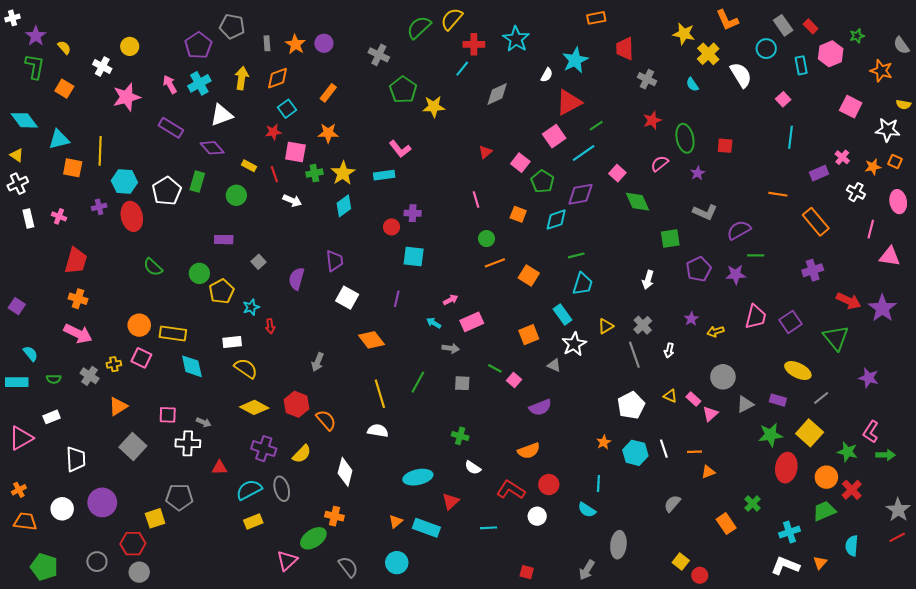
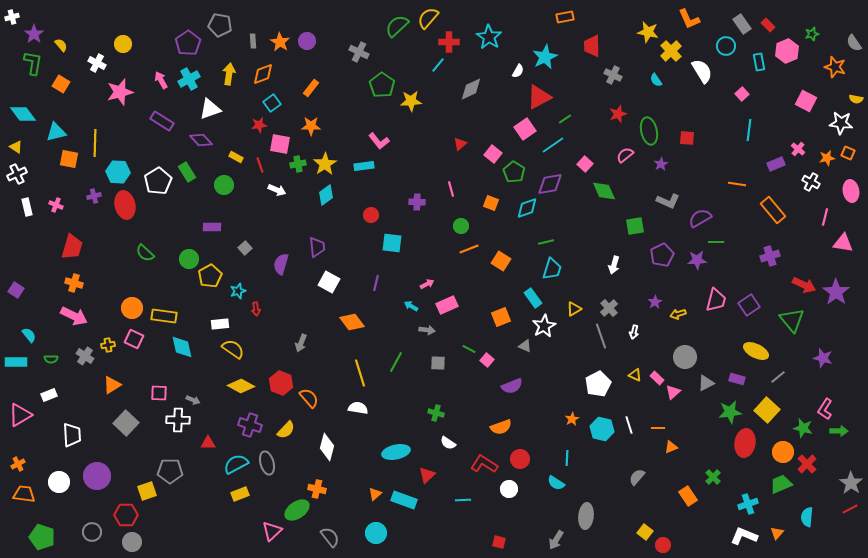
green rectangle: (197, 182) -> (187, 172), turned -48
purple cross: (413, 213) -> (417, 202), moved

